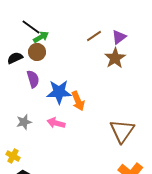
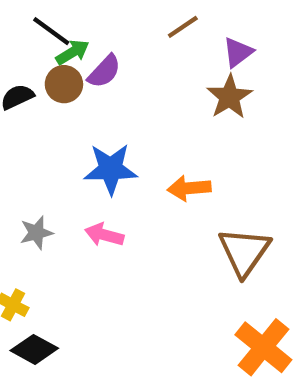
brown line: (94, 36) -> (183, 27), moved
purple semicircle: (33, 79) -> (104, 71), moved, turned 60
orange arrow: (78, 101) -> (189, 188), moved, turned 108

